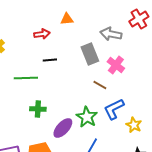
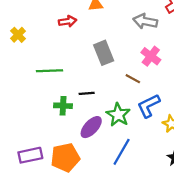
gray rectangle: (90, 54) -> (104, 53), moved
black line: (50, 60) -> (87, 93), moved

